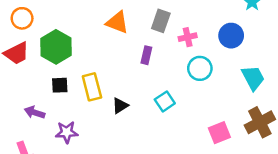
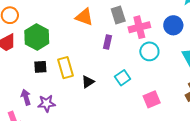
gray rectangle: (161, 21) -> (118, 15), turned -36
pink cross: (188, 37) -> (139, 27), size x1.5
purple arrow: (35, 112) -> (26, 97), moved, turned 56
pink square: (219, 133) -> (152, 99), moved

